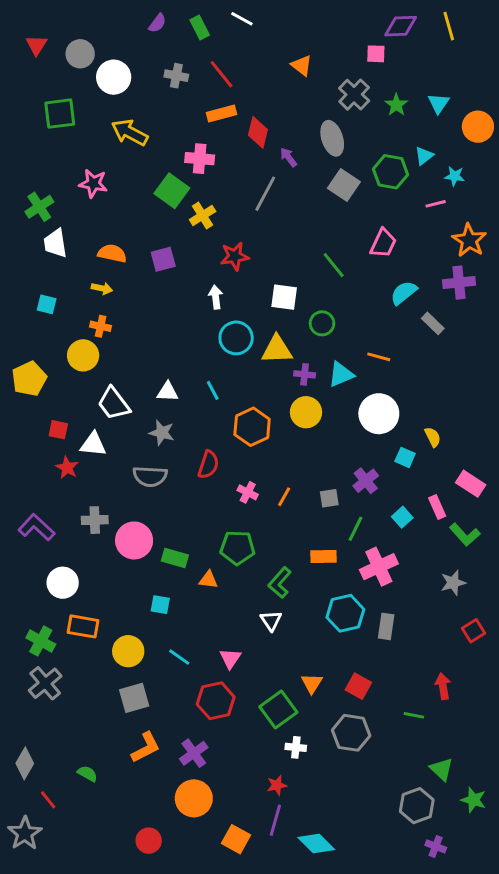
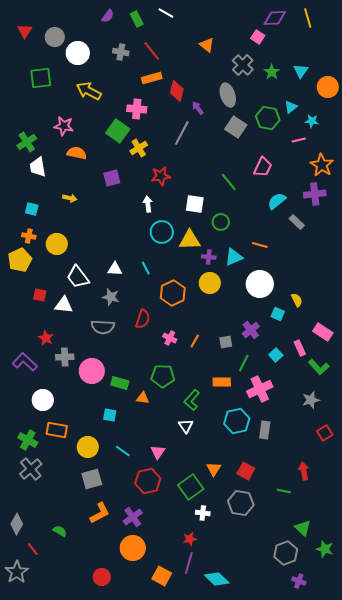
pink square: (376, 54) -> (258, 37), turned 32
orange semicircle: (112, 253) -> (77, 153), moved
orange cross: (101, 326) -> (29, 236), moved
red star: (67, 468) -> (46, 338), moved

